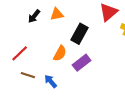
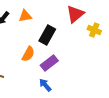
blue arrow: (51, 81) -> (45, 85), moved

